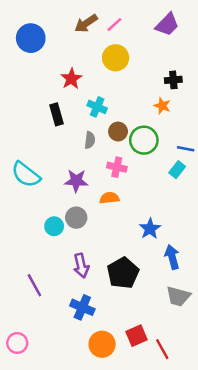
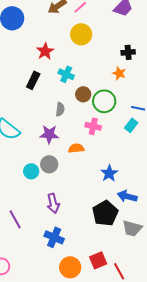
black rectangle: (57, 114) -> (33, 80), turned 42
gray semicircle: (90, 140) -> (60, 109), moved
pink cross: (117, 167) -> (93, 126), moved
blue arrow: (172, 257) -> (127, 196), turned -60
black pentagon: (123, 273) -> (105, 213), moved

